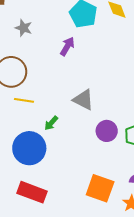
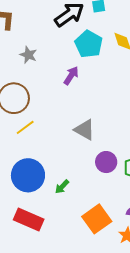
yellow line: (24, 100) -> (25, 127), turned -48
green arrow: (51, 123) -> (62, 187), moved
orange square: (100, 188) -> (97, 219), turned 32

